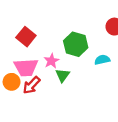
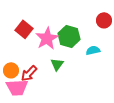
pink star: (51, 61) -> (47, 38), moved, size x1.6
pink trapezoid: (26, 67) -> (17, 87), moved

